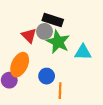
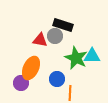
red triangle: (29, 36) -> (40, 40), turned -35
green star: (58, 42) -> (76, 58), moved

